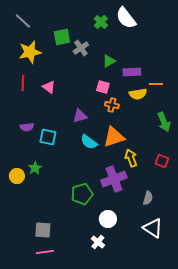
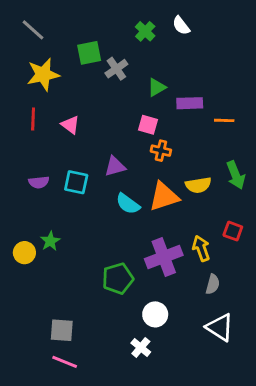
white semicircle: (126, 18) -> (181, 26), size x0.6
yellow semicircle: (138, 94) -> (198, 185), moved
cyan square: (48, 137) -> (76, 182), moved
yellow arrow: (131, 158) -> (201, 248), moved
pink line: (45, 252) -> (65, 362), turned 30

